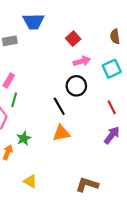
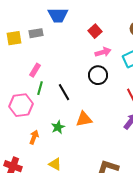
black line: (59, 106) -> (64, 92), moved
green star: (24, 138) -> (58, 127), moved

